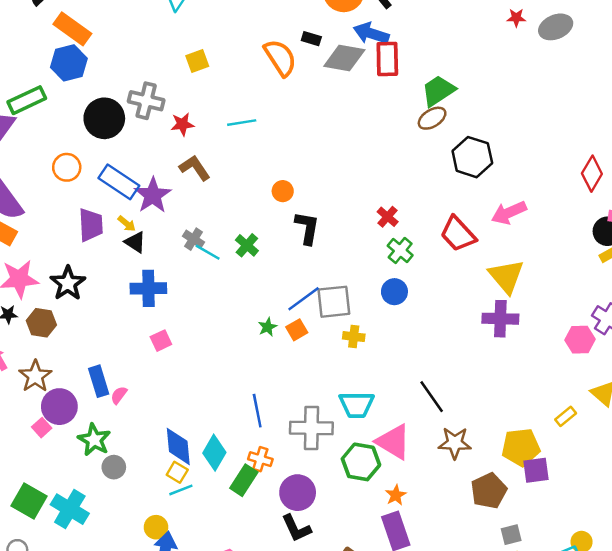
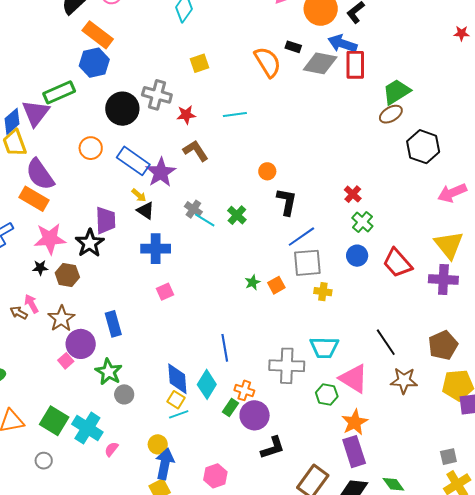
purple trapezoid: (91, 225) -> (105, 220), moved
red trapezoid: (458, 234) -> (397, 263), moved
blue line: (304, 299) -> (301, 237), moved
pink semicircle: (119, 395) -> (111, 449), moved
blue line: (257, 411) -> (225, 348), moved
green hexagon: (361, 462) -> (327, 395), size x0.7
green rectangle: (244, 480) -> (230, 407), size x0.7
brown pentagon: (489, 491) -> (443, 345), moved
purple circle: (298, 493) -> (255, 415), moved
orange star: (396, 495) -> (355, 422), size x1.5
black L-shape: (296, 528) -> (273, 448), turned -84

